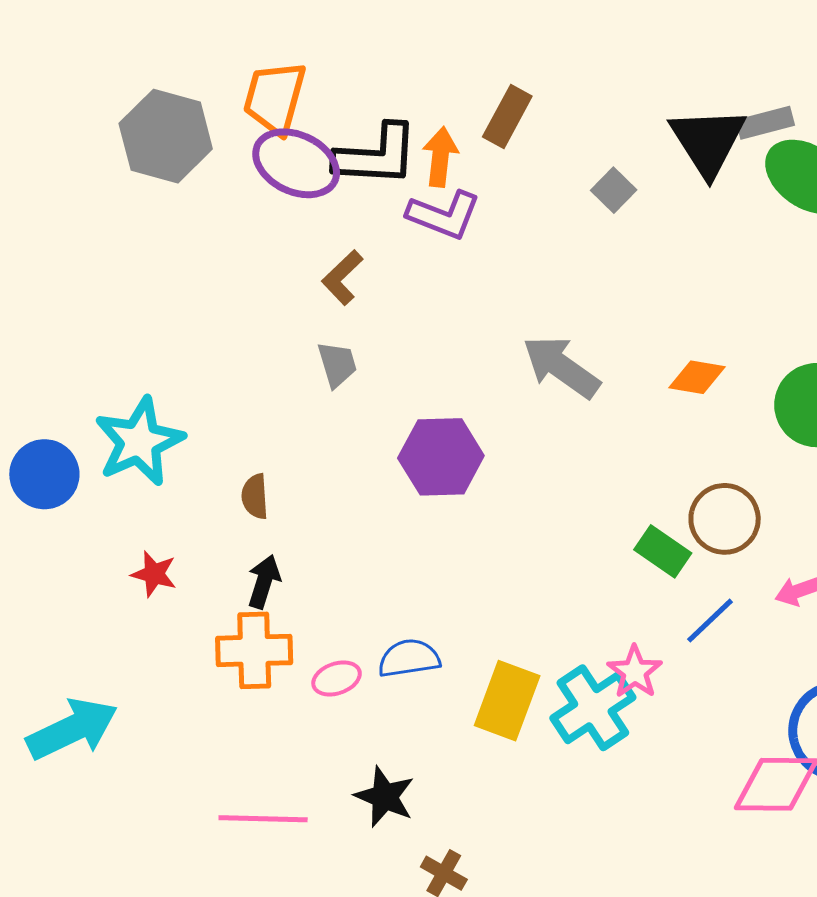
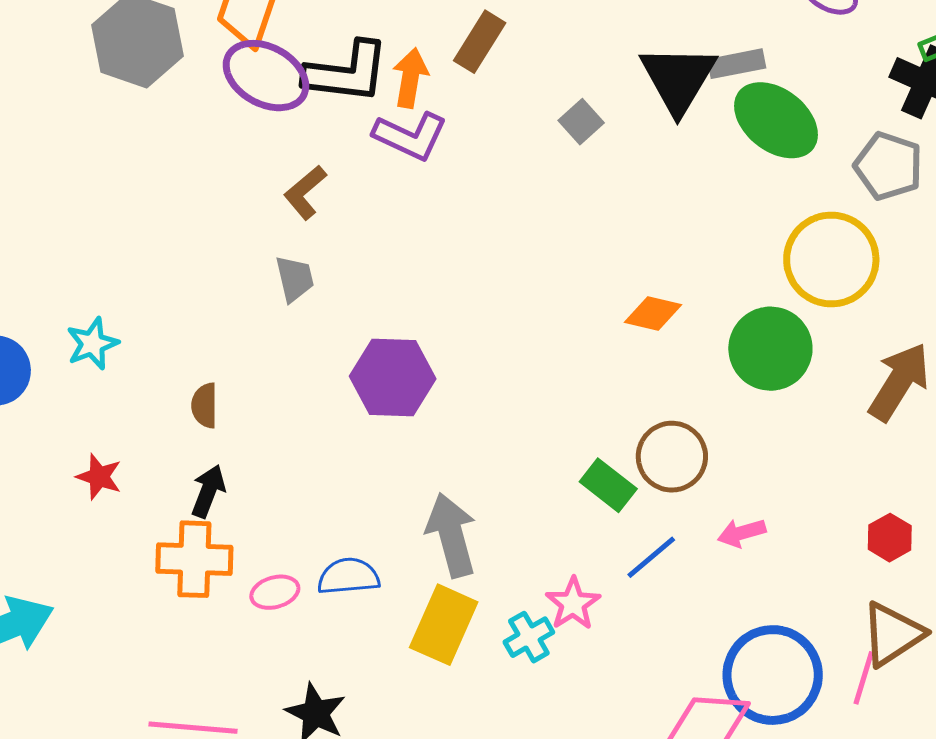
gray arrow: (561, 367) -> (451, 535), moved, turned 36
cyan star: (139, 442) -> (92, 344), size x0.6
cyan cross: (593, 708) -> (529, 637), size x0.6

